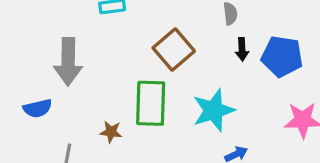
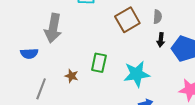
brown square: (174, 49) -> (127, 20), moved
green rectangle: (151, 103) -> (99, 63), size x0.7

